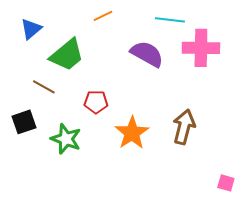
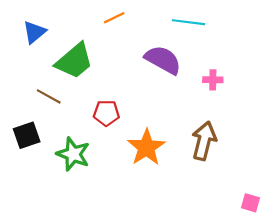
pink cross: (201, 48) -> (213, 80), moved, size x0.5

